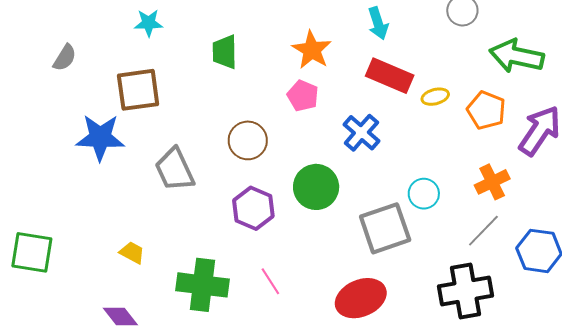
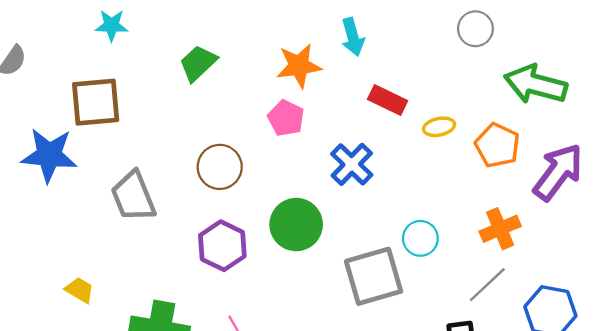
cyan arrow: (378, 23) -> (353, 37), moved
orange star: (312, 50) -> (299, 66), turned 30
green trapezoid: (225, 52) -> (198, 63), turned 45
red rectangle: (390, 76) -> (388, 100), size x0.7

